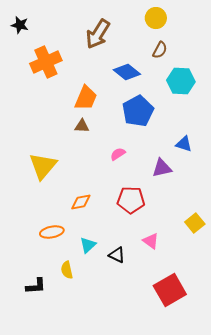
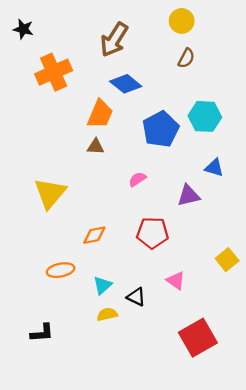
blue diamond: (127, 72) -> (126, 84), moved
cyan hexagon: (181, 81) -> (205, 116), moved
yellow semicircle: (67, 270) -> (107, 314), moved, turned 90

